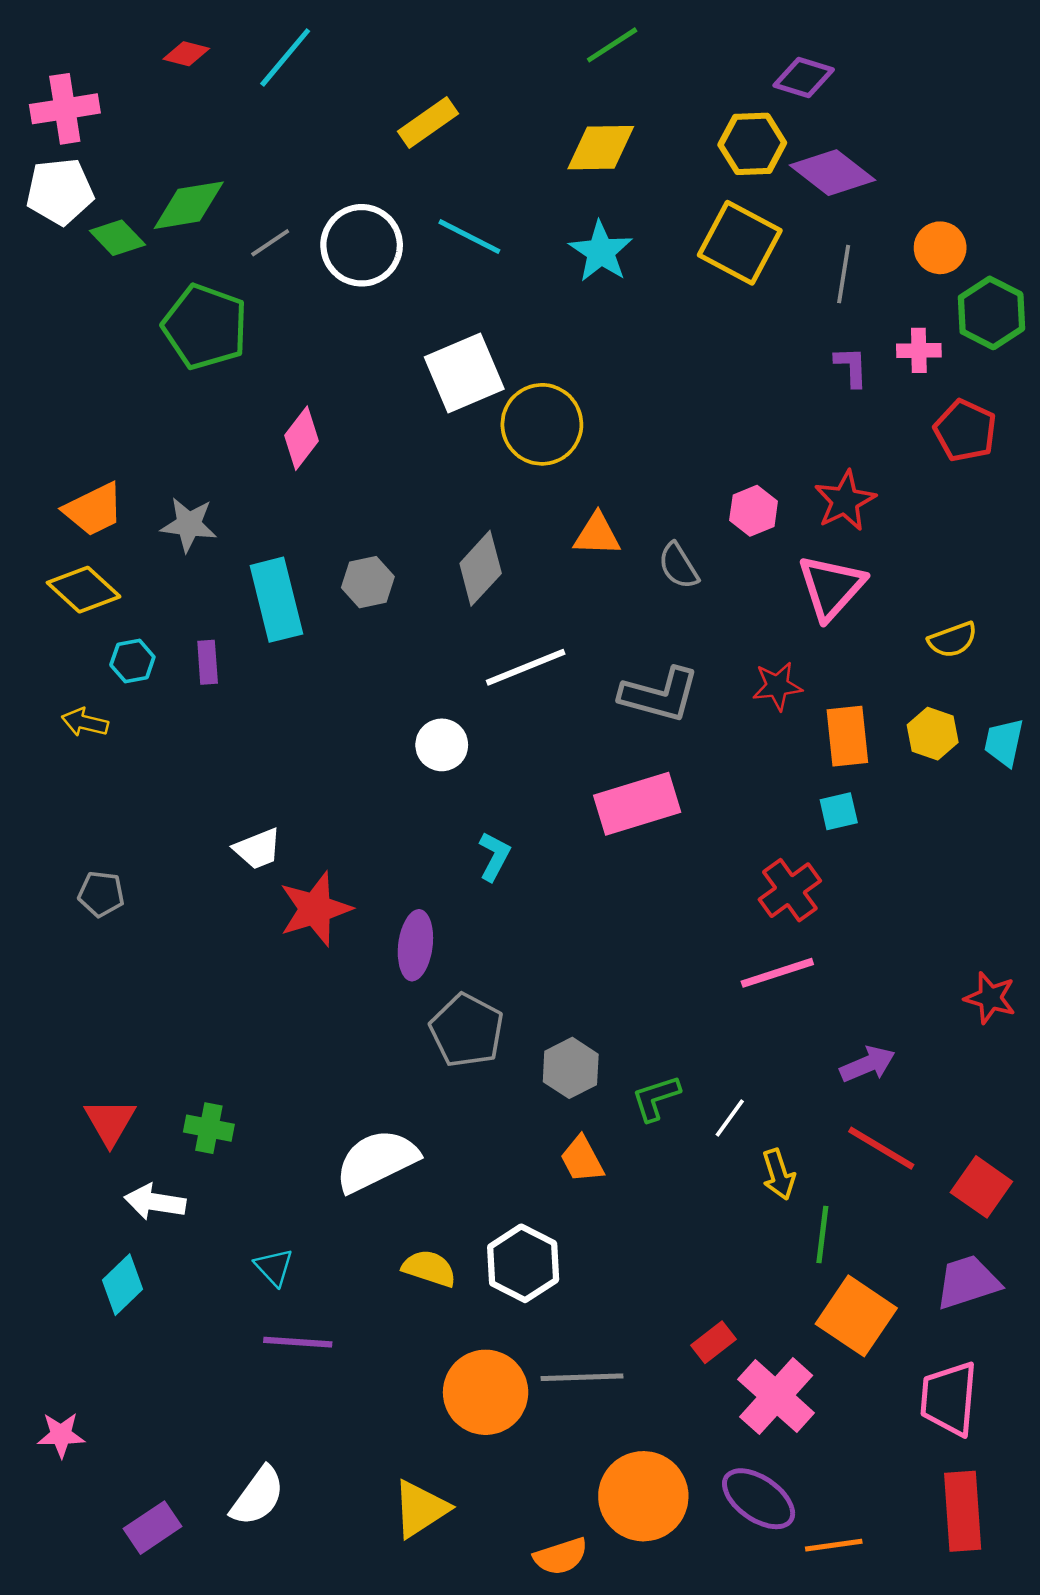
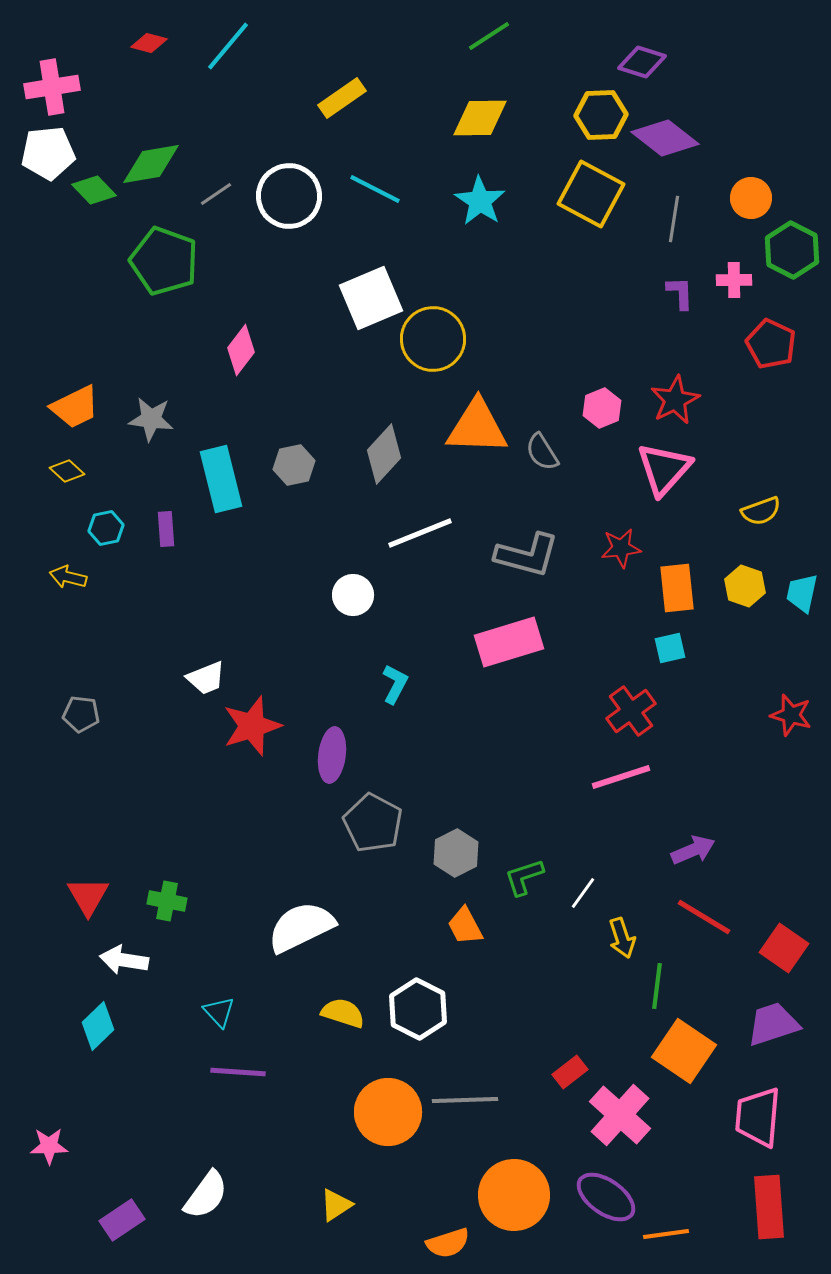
orange triangle: (597, 535) -> (477, 427), size x1.6
yellow diamond: (84, 590) -> (67, 471), size x0.6
red star: (990, 998) -> (791, 715), moved
yellow triangle: (420, 1509) -> (336, 1205), size x0.7

